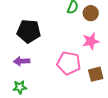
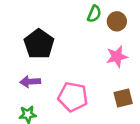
black pentagon: (29, 31) -> (39, 44), turned 30
pink pentagon: (69, 63) -> (73, 97), moved

